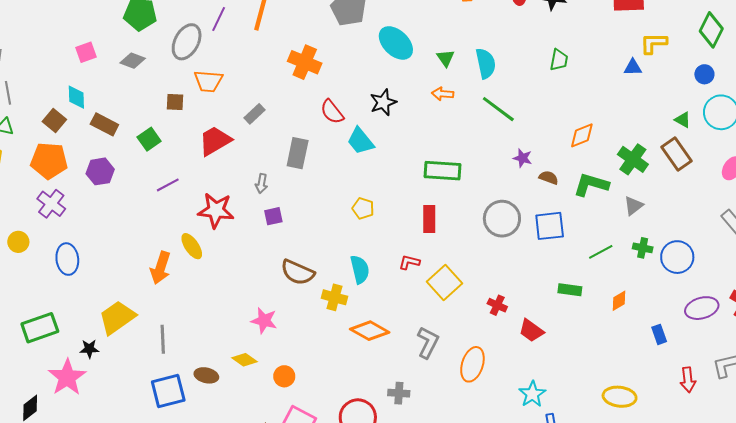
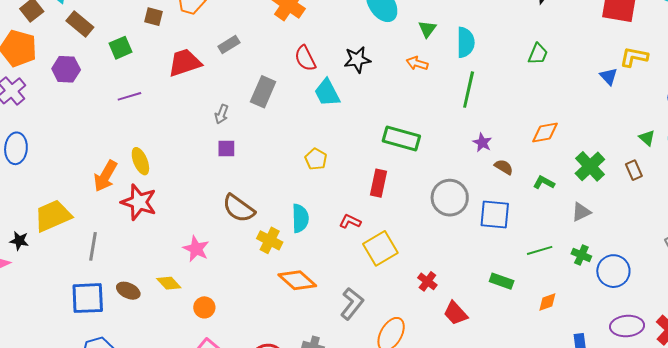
blue triangle: (633, 67) -> (609, 76), turned 36
green line: (498, 109) -> (469, 90), turned 54
brown rectangle: (677, 154) -> (634, 170), size x0.6
green L-shape: (591, 185) -> (544, 183), size x0.6
red star: (216, 210) -> (139, 202), moved

